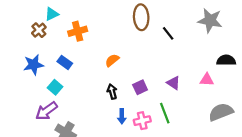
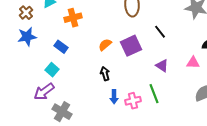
brown cross: (39, 30) -> (26, 13), moved
black line: (168, 33) -> (160, 32), moved
blue star: (33, 65) -> (27, 37), moved
purple square: (140, 87) -> (131, 46), moved, size x1.5

